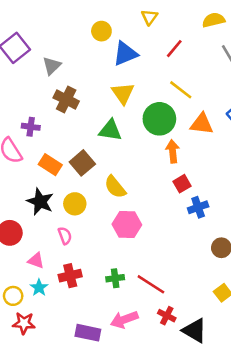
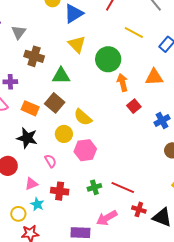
yellow line: (181, 90) -> (134, 33), moved
orange triangle: (202, 124) -> (154, 77), moved
green triangle: (110, 130) -> (61, 76), moved
yellow circle: (75, 204) -> (64, 134), moved
blue cross: (198, 207) -> (162, 121), moved
pink hexagon: (127, 225) -> (85, 150), moved
pink triangle: (36, 261) -> (31, 184), turned -32
red cross: (70, 276) -> (60, 191), turned 30

